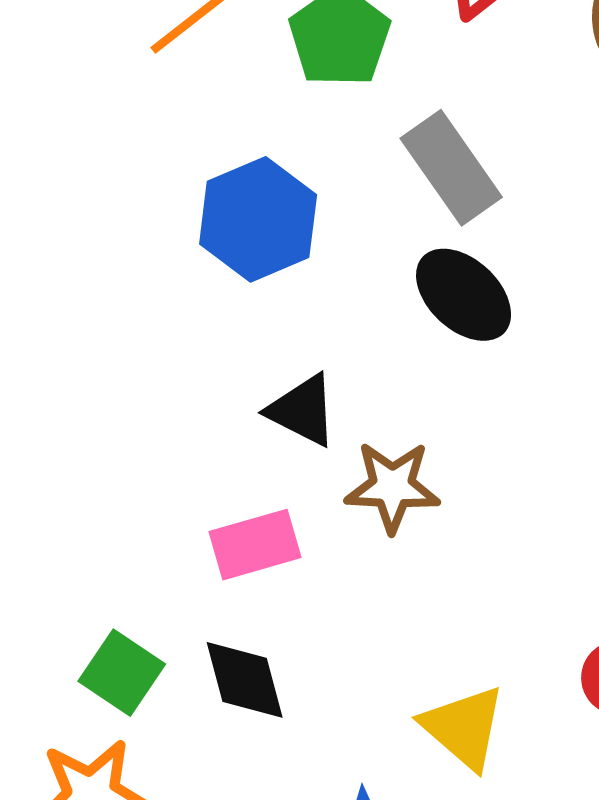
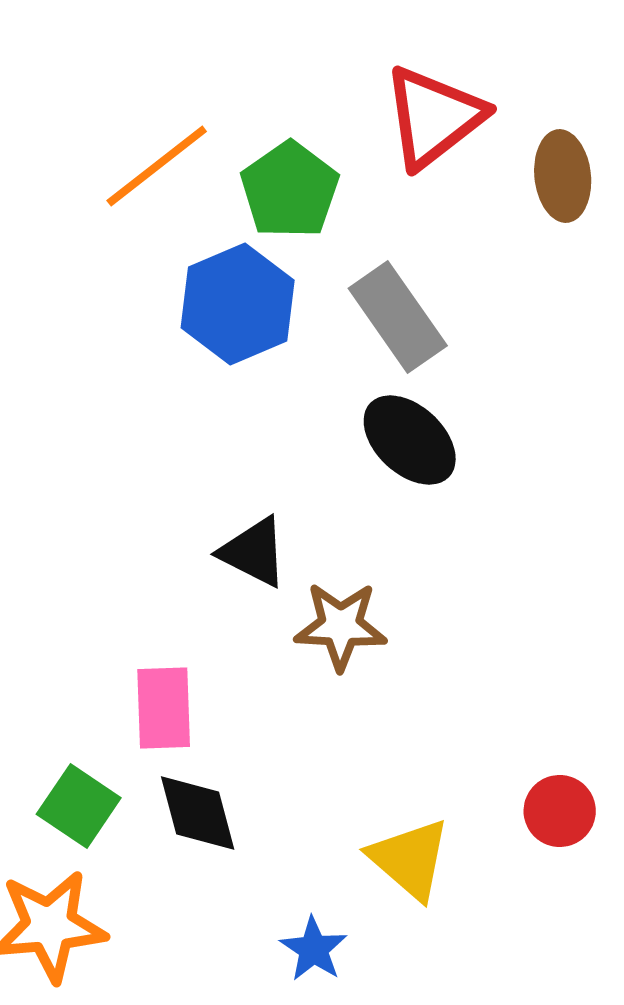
blue hexagon: (258, 219) -> (238, 304), moved
pink rectangle: (255, 545) -> (164, 708), moved, turned -76

